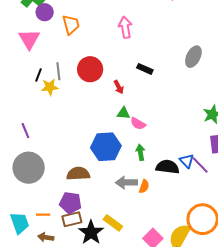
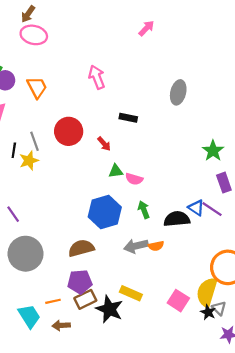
orange semicircle: (144, 186) -> (156, 246), turned 72

